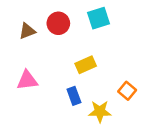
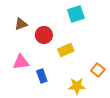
red circle: (58, 23) -> (44, 35), moved
blue rectangle: (74, 96) -> (42, 76), moved

